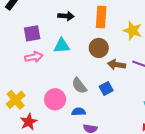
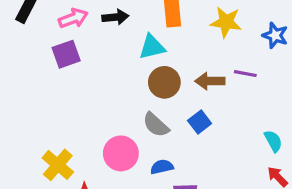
cyan triangle: (62, 46) -> (152, 47), moved
brown circle: (99, 48) -> (164, 82), moved
pink arrow: (34, 57) -> (73, 18), moved

